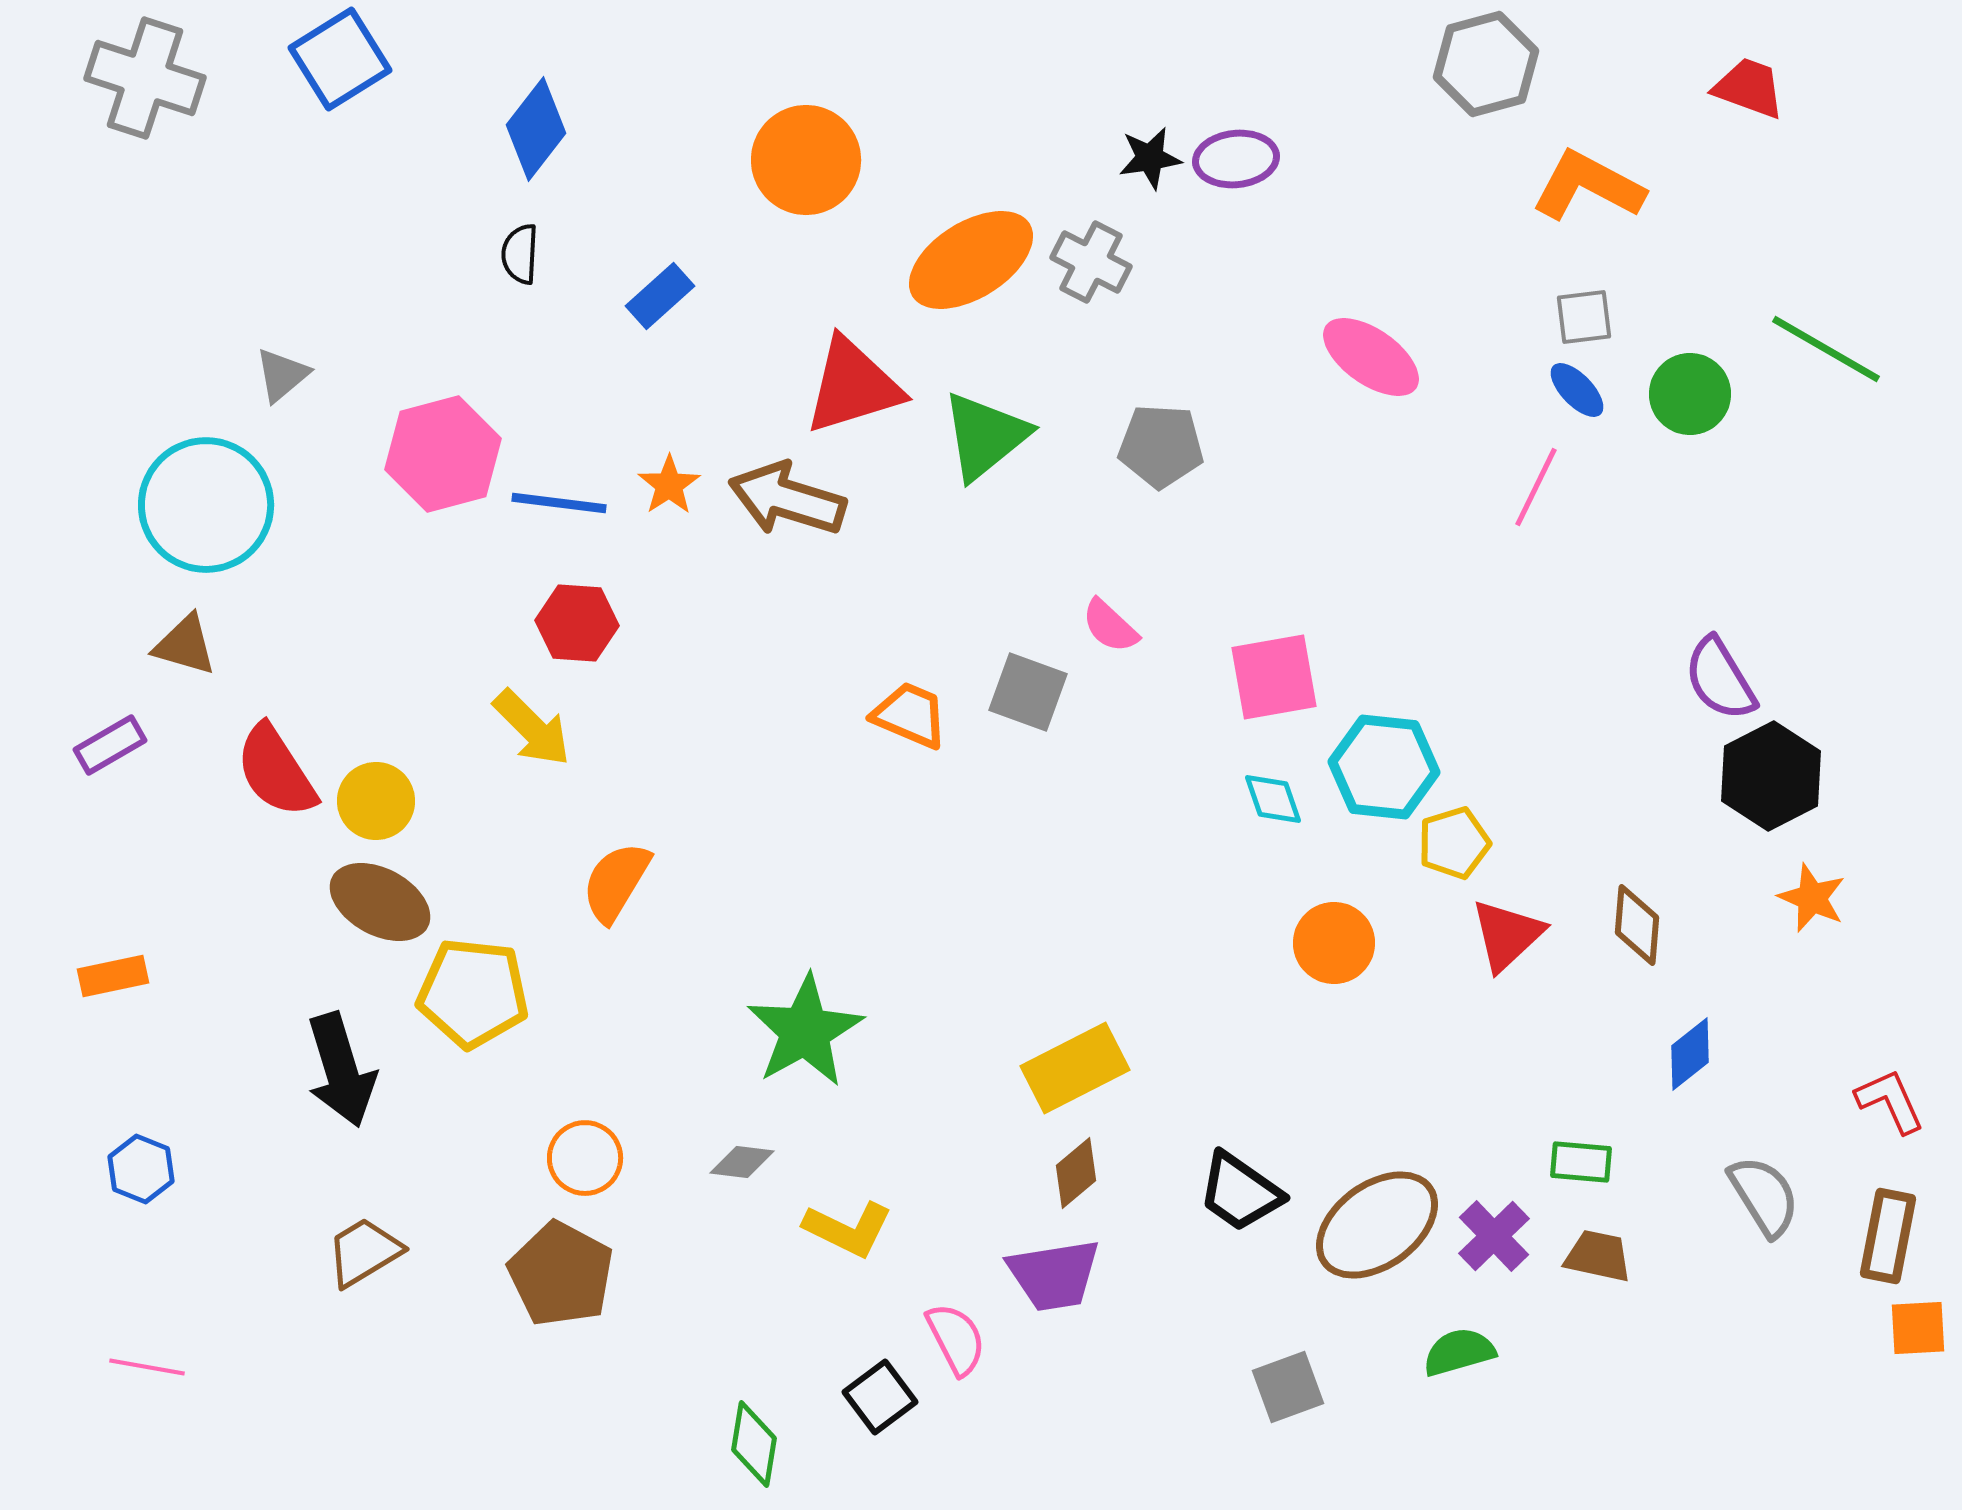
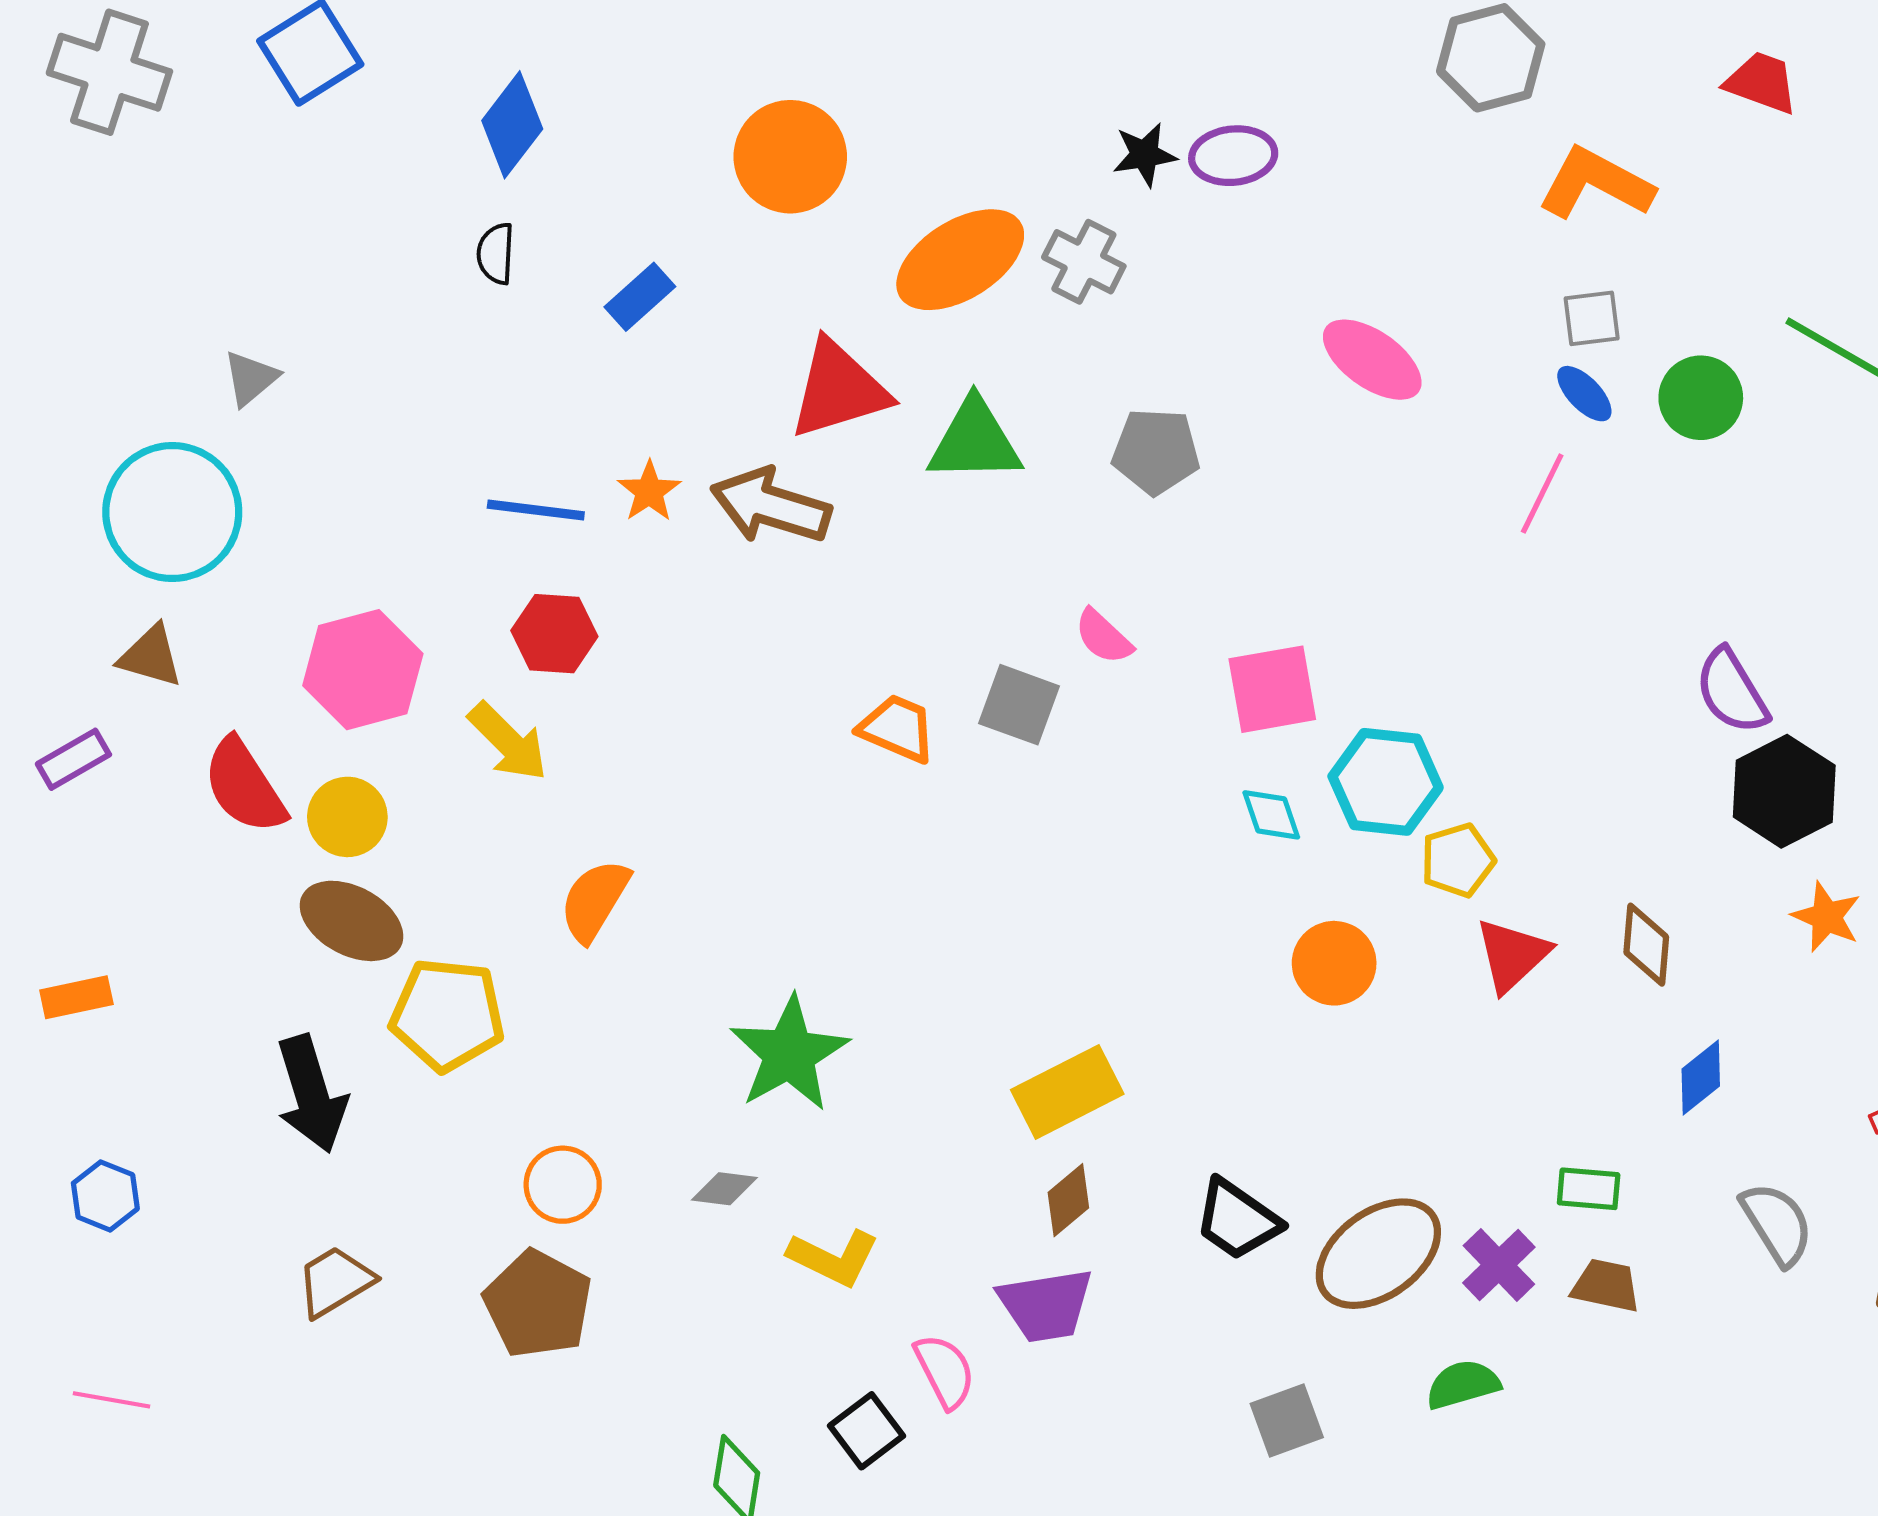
green triangle: (985, 436) -> (975, 441), turned 38
pink hexagon: (443, 454) -> (363, 670), moved

